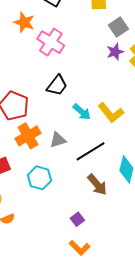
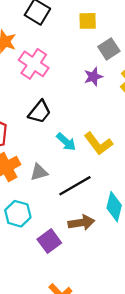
purple star: (115, 52) -> (93, 77), moved
brown arrow: (97, 185) -> (81, 223), turned -60
purple square: (77, 219) -> (49, 241), moved, size x1.5

